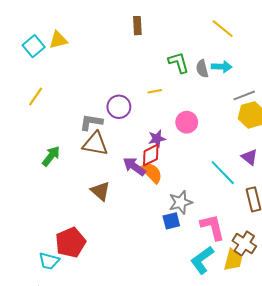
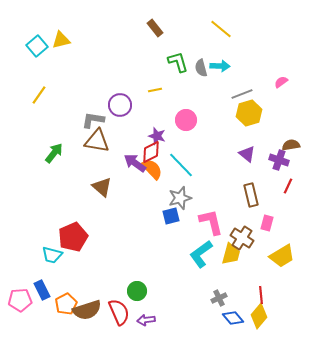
brown rectangle: (137, 26) -> (155, 28), moved, turned -36
purple star: (157, 139) -> (157, 136), turned 30
cyan line: (223, 173) -> (181, 165), moved

